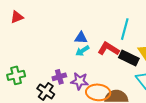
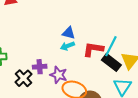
cyan line: (125, 29) -> (111, 46), moved
red L-shape: (108, 49) -> (93, 49), turned -35

